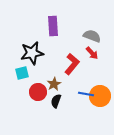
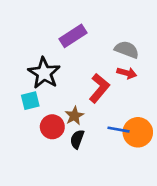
purple rectangle: (53, 26) -> (73, 36), turned 60
black star: (32, 53) -> (44, 73), turned -30
red arrow: (92, 53) -> (127, 73), turned -32

